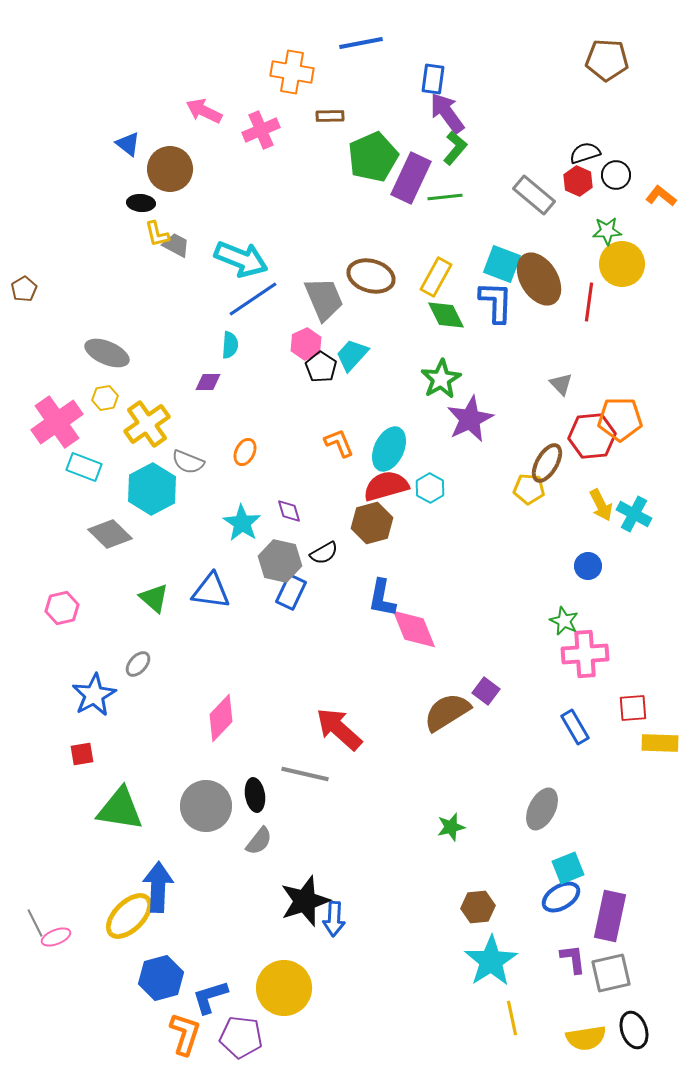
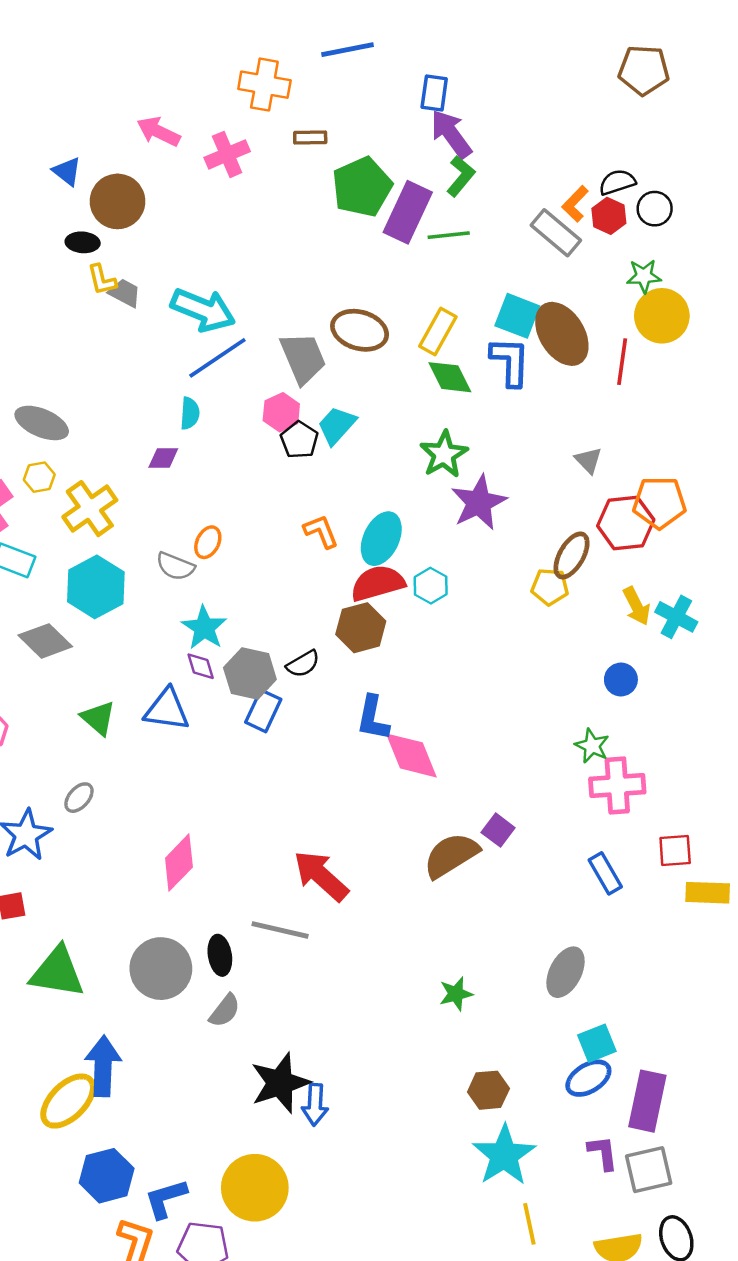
orange L-shape: (661, 196) -> (575, 204), moved, turned -84
gray semicircle: (188, 462) -> (175, 566), moved
purple diamond: (289, 511) -> (201, 666), moved

